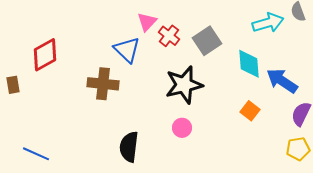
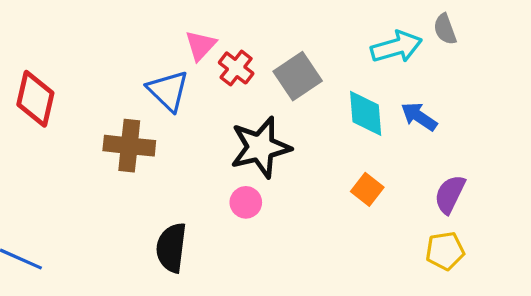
red diamond: (45, 55) -> (35, 99), turned -48
blue arrow: (282, 81) -> (419, 117), moved, size x0.7
pink circle: (182, 128) -> (246, 202), moved

